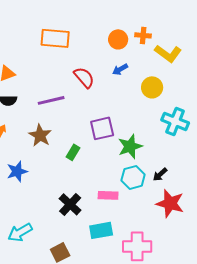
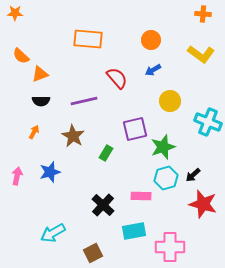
orange cross: (143, 35) -> (203, 14), moved
yellow circle: (152, 87) -> (170, 101), moved

